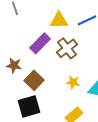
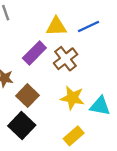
yellow star: (73, 82) -> (72, 98), size x1.5
black square: (29, 106) -> (22, 126), turned -30

